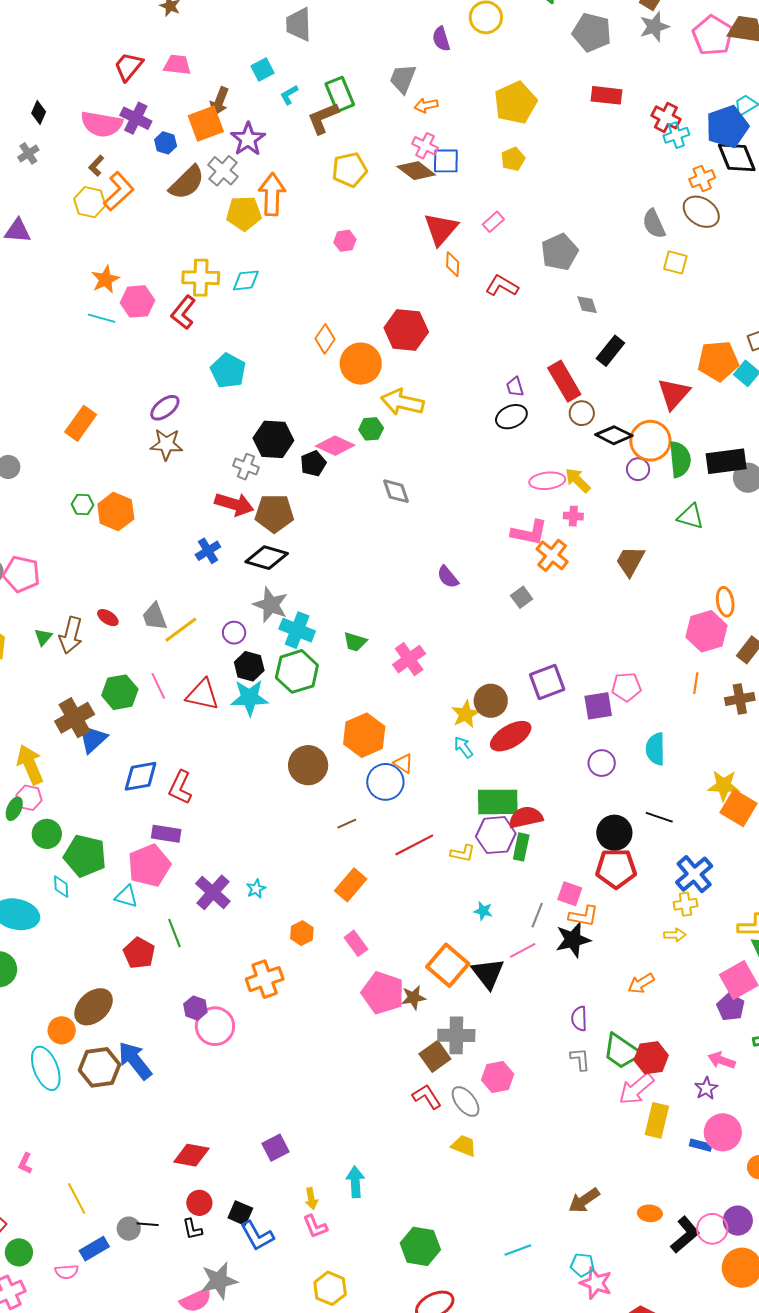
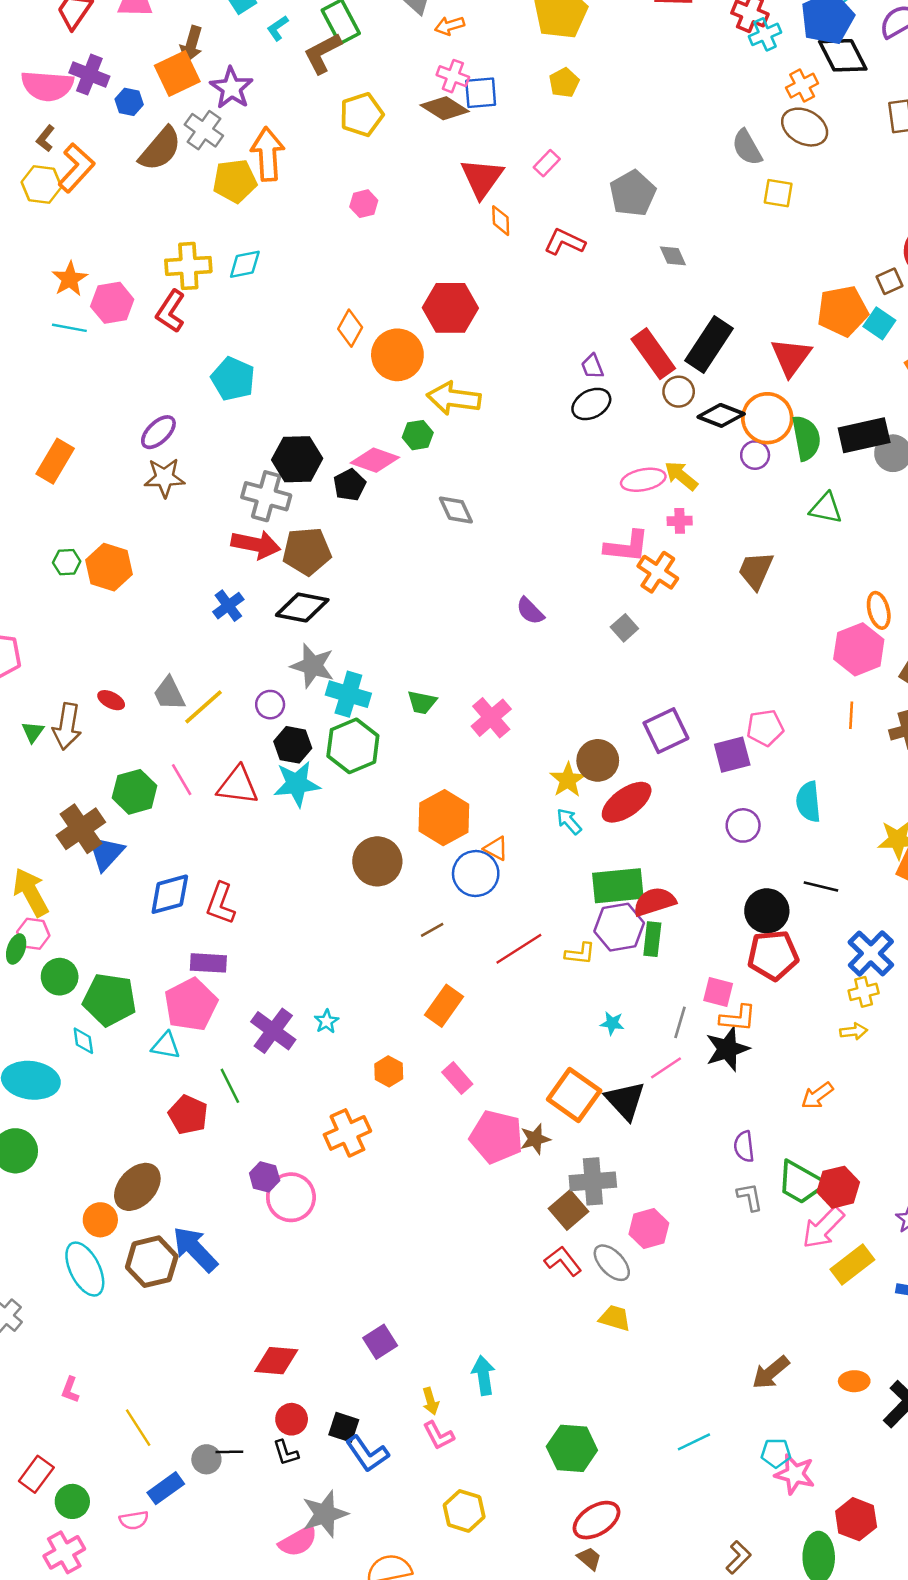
black rectangle: (610, 351) -> (709, 345), moved, size x1.4
gray cross: (246, 467) -> (266, 496), size x1.5
yellow rectangle: (657, 1120) -> (852, 1264), turned 44

